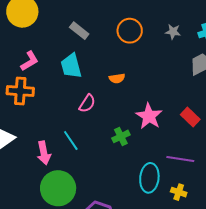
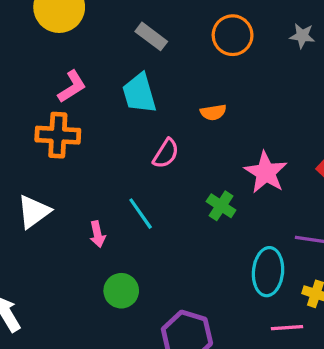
green cross: (121, 136) -> (221, 206), turned -30
pink arrow: (44, 153) -> (97, 234), size x0.7
green circle: (58, 188) -> (121, 291), size x0.6

